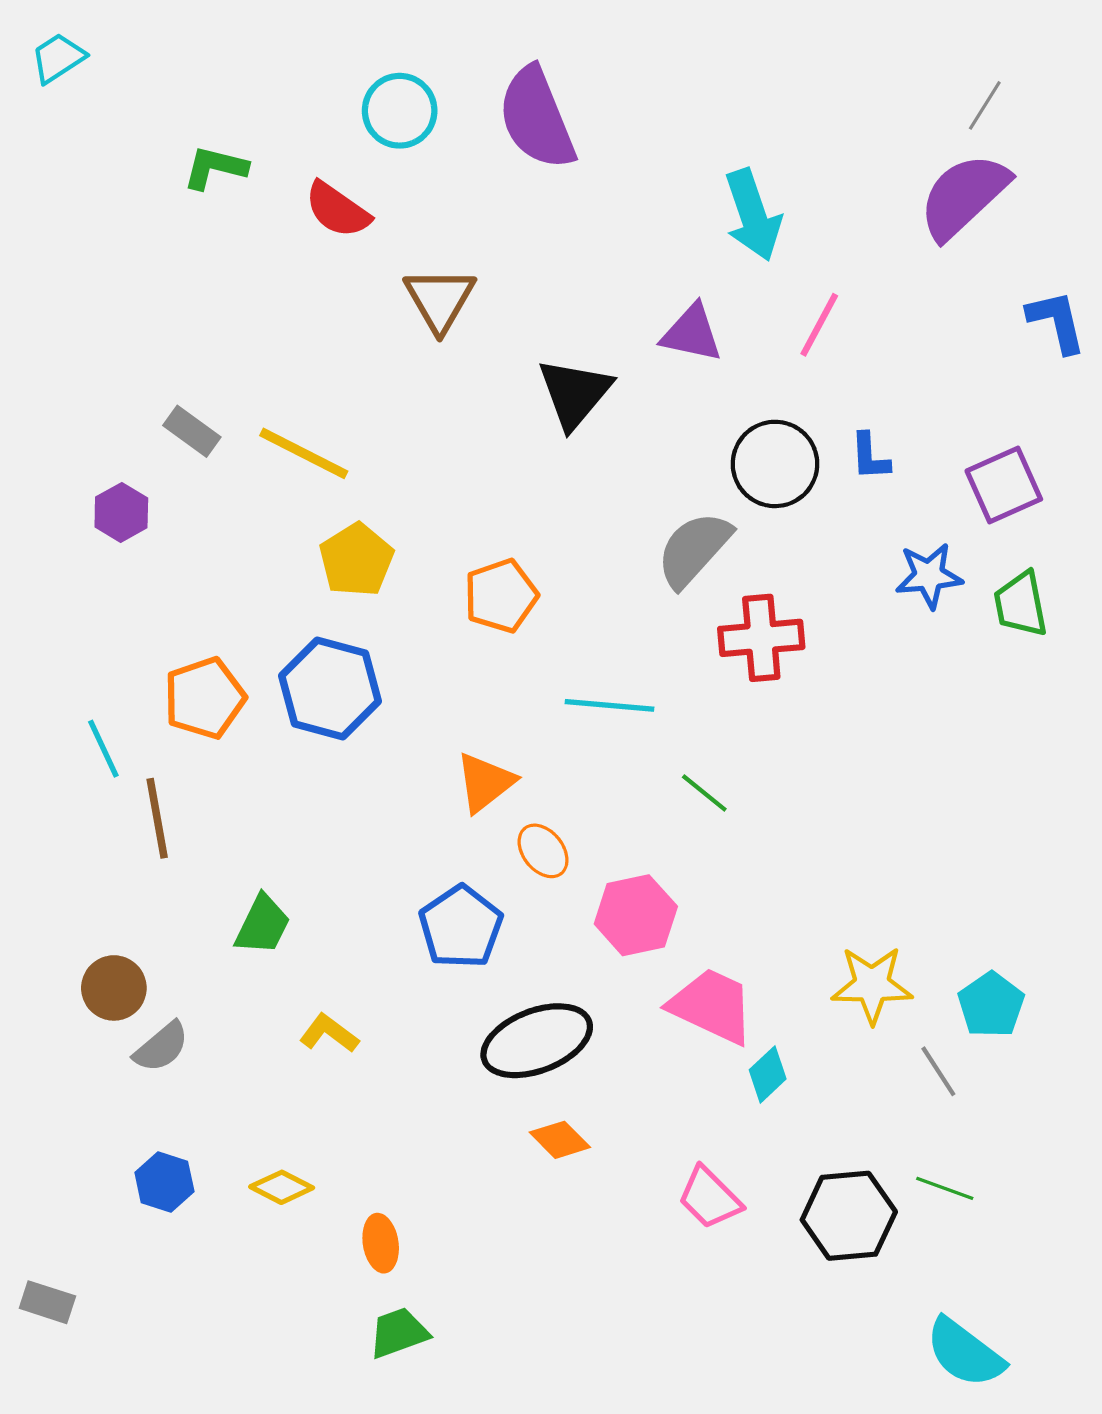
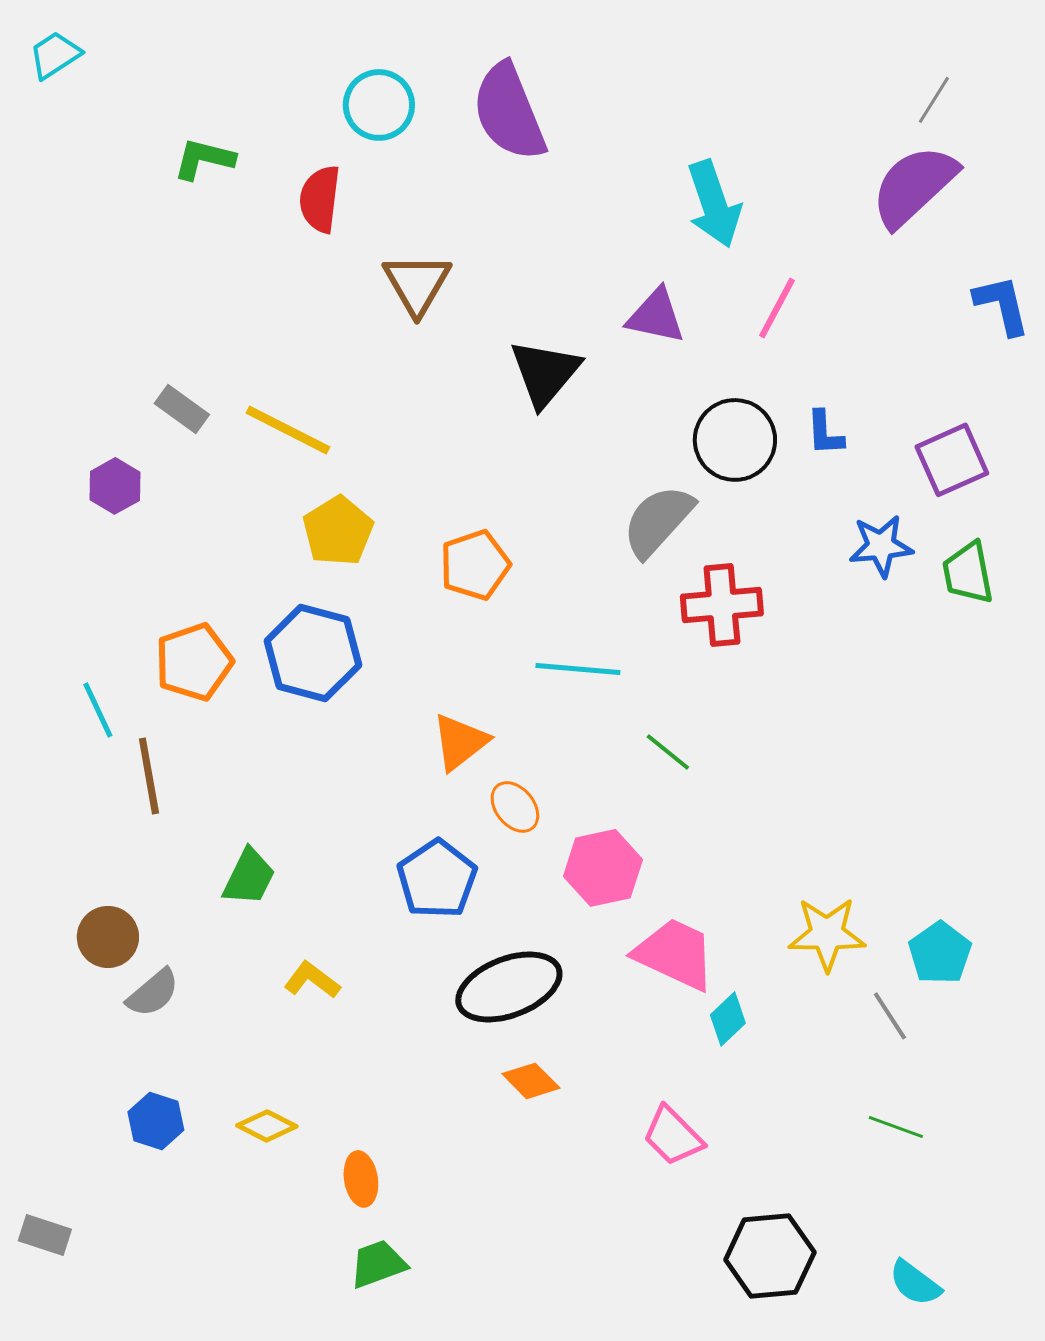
red semicircle: (337, 210) -> (320, 199), turned 62
black hexagon: (849, 1216) -> (770, 1256), moved
cyan semicircle: (965, 1353) -> (915, 1283), size x0.7

